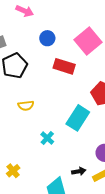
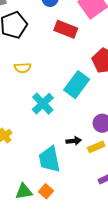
cyan cross: (47, 138) -> (43, 104), size x1.5

